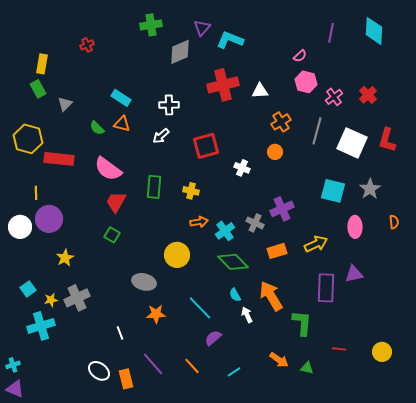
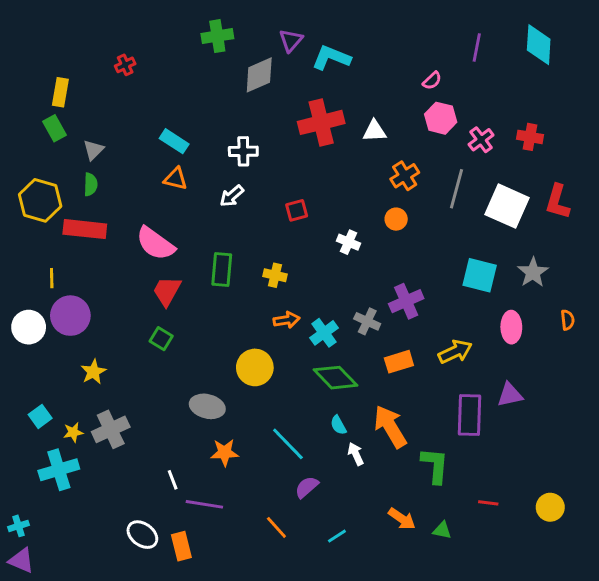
red cross: (368, 95) -> (530, 137), turned -36
green semicircle: (97, 128) -> (91, 184), moved, turned -133
red square: (206, 146) -> (297, 210), size x0.6
purple line: (153, 364) -> (204, 504), moved, turned -40

